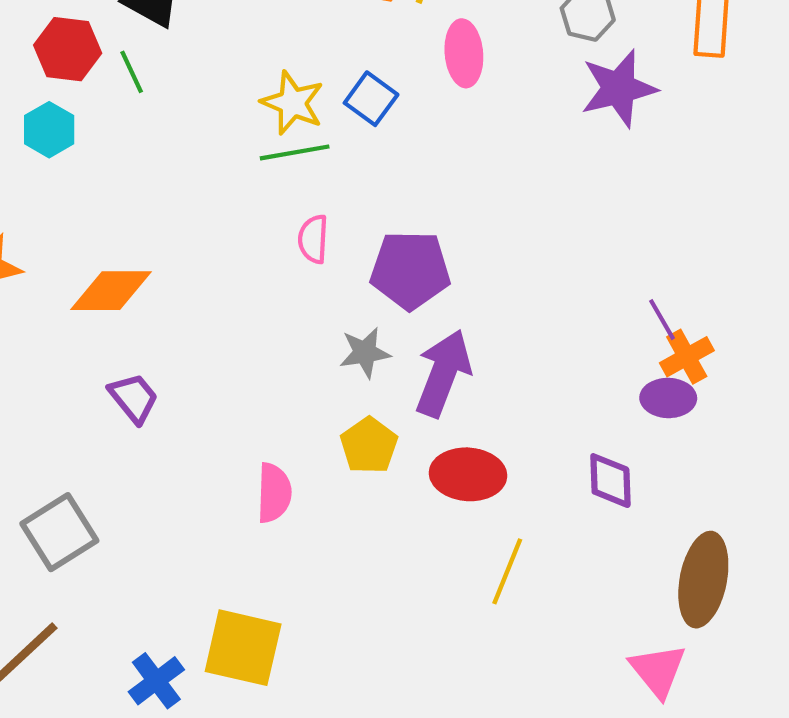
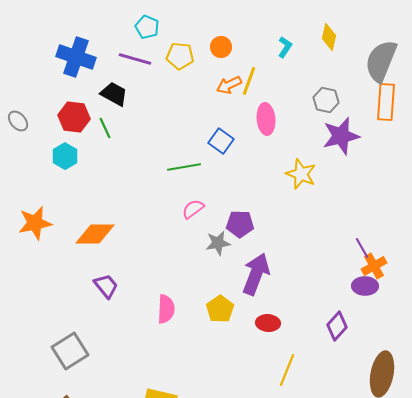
yellow star: (293, 103) -> (301, 174), moved
pink semicircle: (313, 239) -> (193, 209), turned 50
purple pentagon: (410, 270) -> (240, 224), size x0.7
gray star: (365, 353) -> (218, 243), moved
red ellipse: (468, 474) -> (268, 323), size x0.7
purple diamond: (610, 481) -> (337, 326), turned 44
pink semicircle: (274, 493) -> (166, 309), moved

